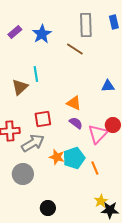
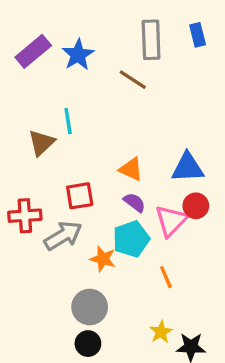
purple rectangle: (15, 32) -> (33, 51), size x1.5
blue triangle: (108, 86) -> (188, 168), moved, size x1.5
cyan pentagon: (74, 158) -> (131, 239), moved
gray circle: (23, 174) -> (90, 307), moved
yellow star: (101, 201) -> (161, 332), moved

